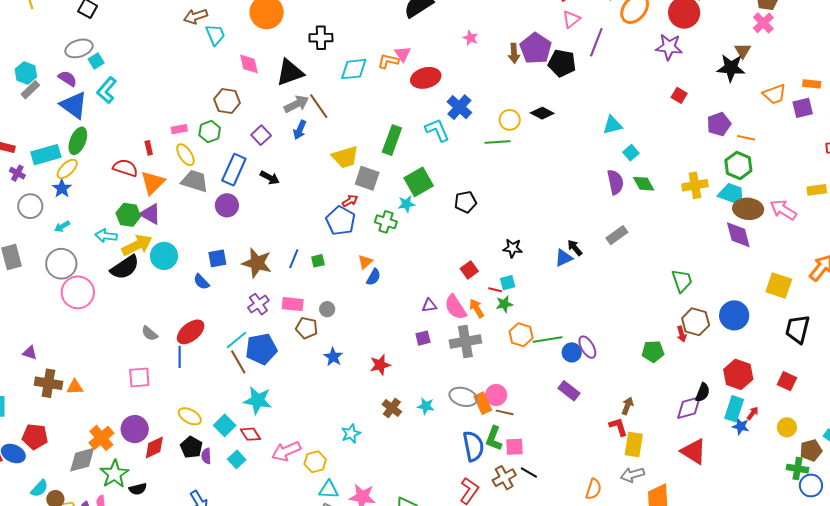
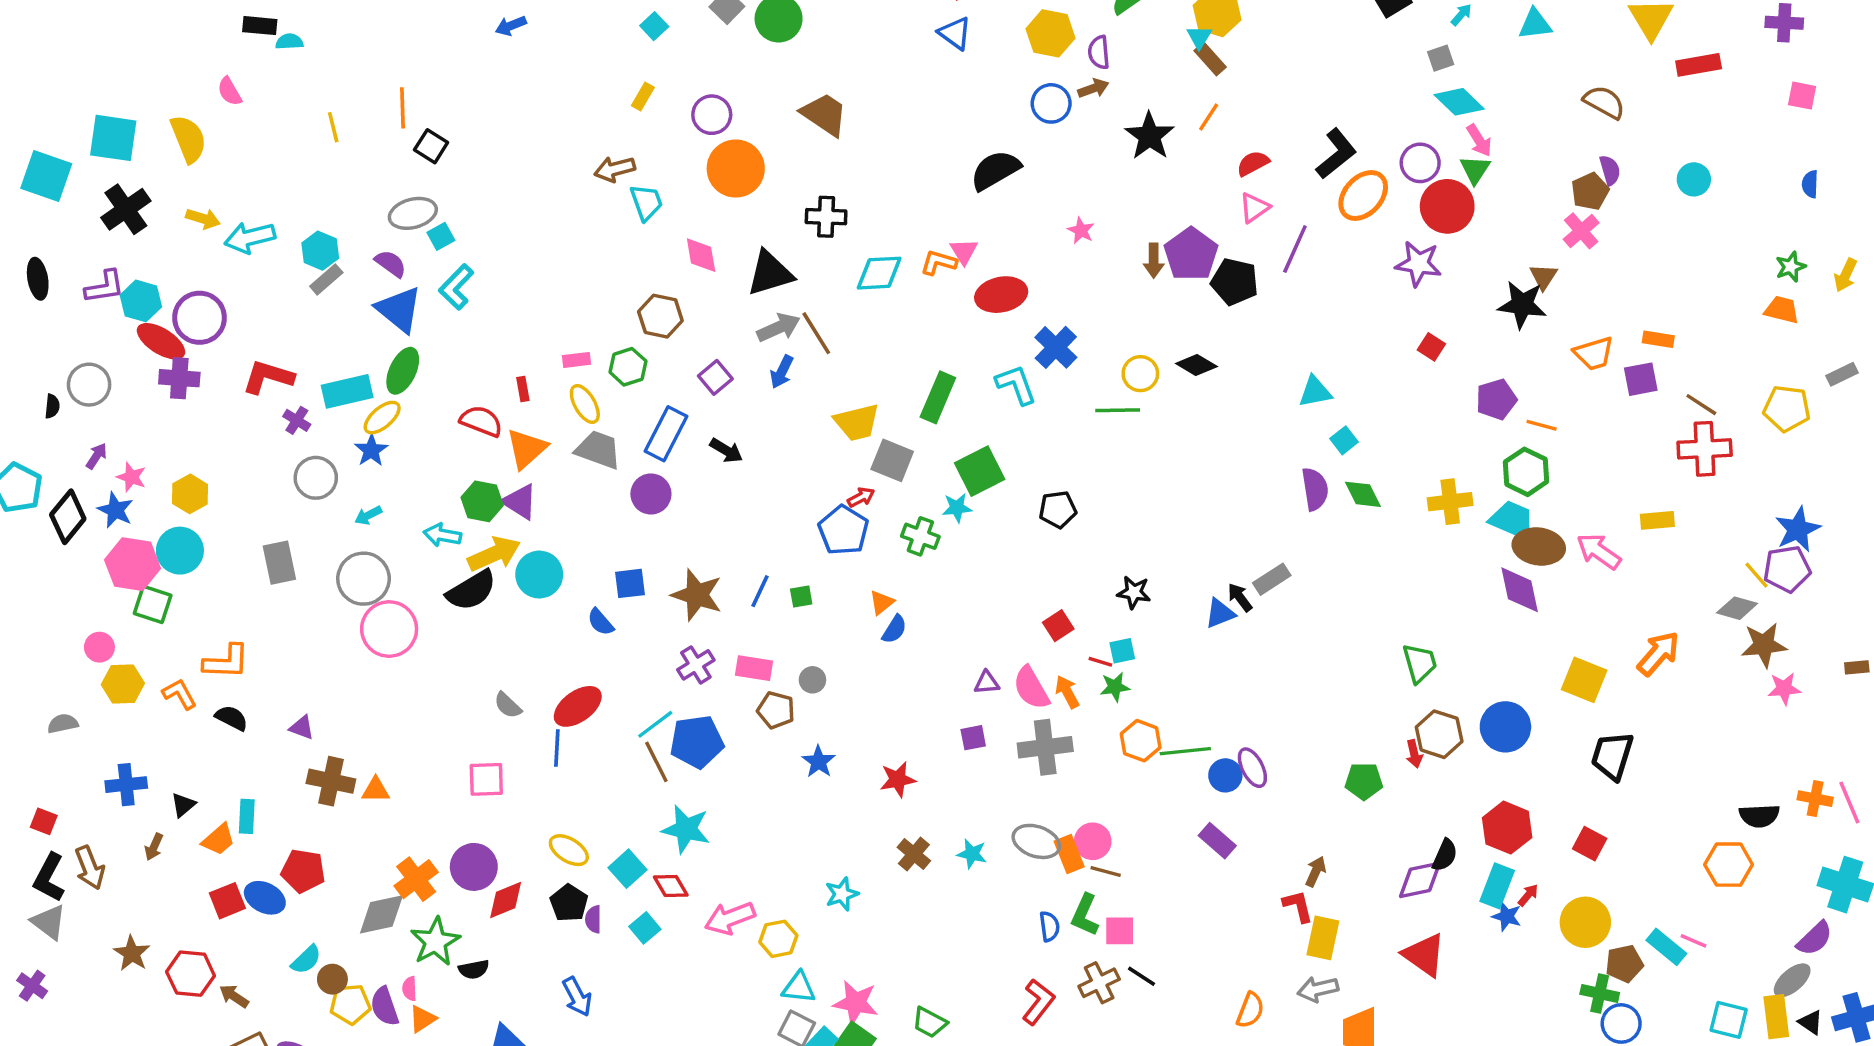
gray rectangle: (617, 235) -> (1272, 579), moved
yellow circle: (787, 427) -> (1585, 922), size x1.5
blue semicircle: (473, 446) -> (1049, 926), size x0.6

